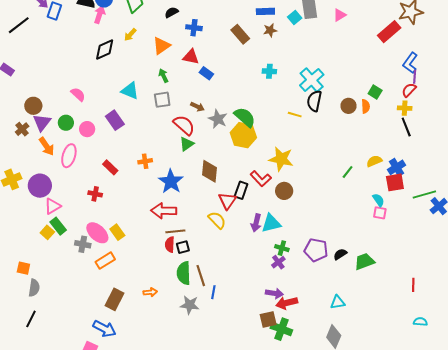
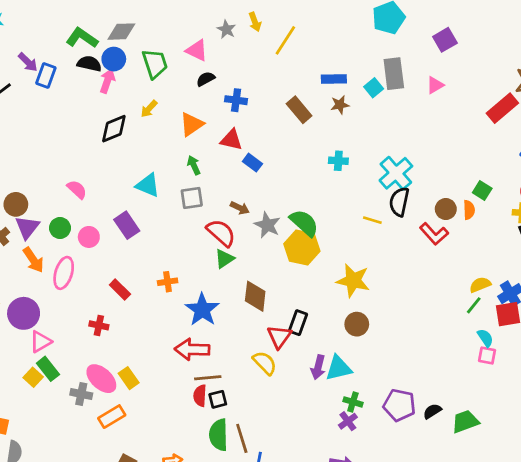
green line: (348, 172) -> (474, 305), moved
red L-shape: (261, 179) -> (434, 234), moved

